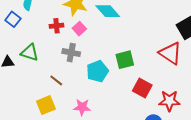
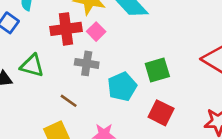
red cross: (56, 26) -> (66, 29), size x1.6
red square: (142, 88) -> (161, 113), moved

